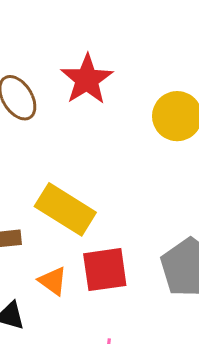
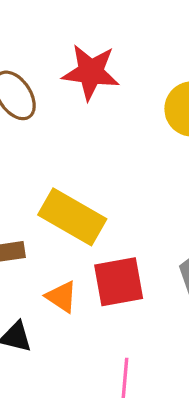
red star: (87, 79) -> (91, 72), turned -30

